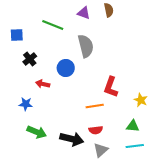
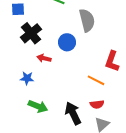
black cross: (30, 59) -> (31, 33), size x1.5
orange line: (95, 106) -> (96, 80), turned 36
black arrow: (72, 139) -> (73, 113), turned -130

